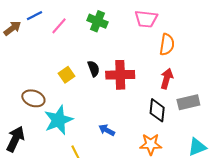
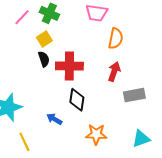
pink line: (59, 26) -> (22, 17), moved
yellow square: (66, 75) -> (44, 39), moved
black diamond: (157, 110) -> (77, 100), moved

